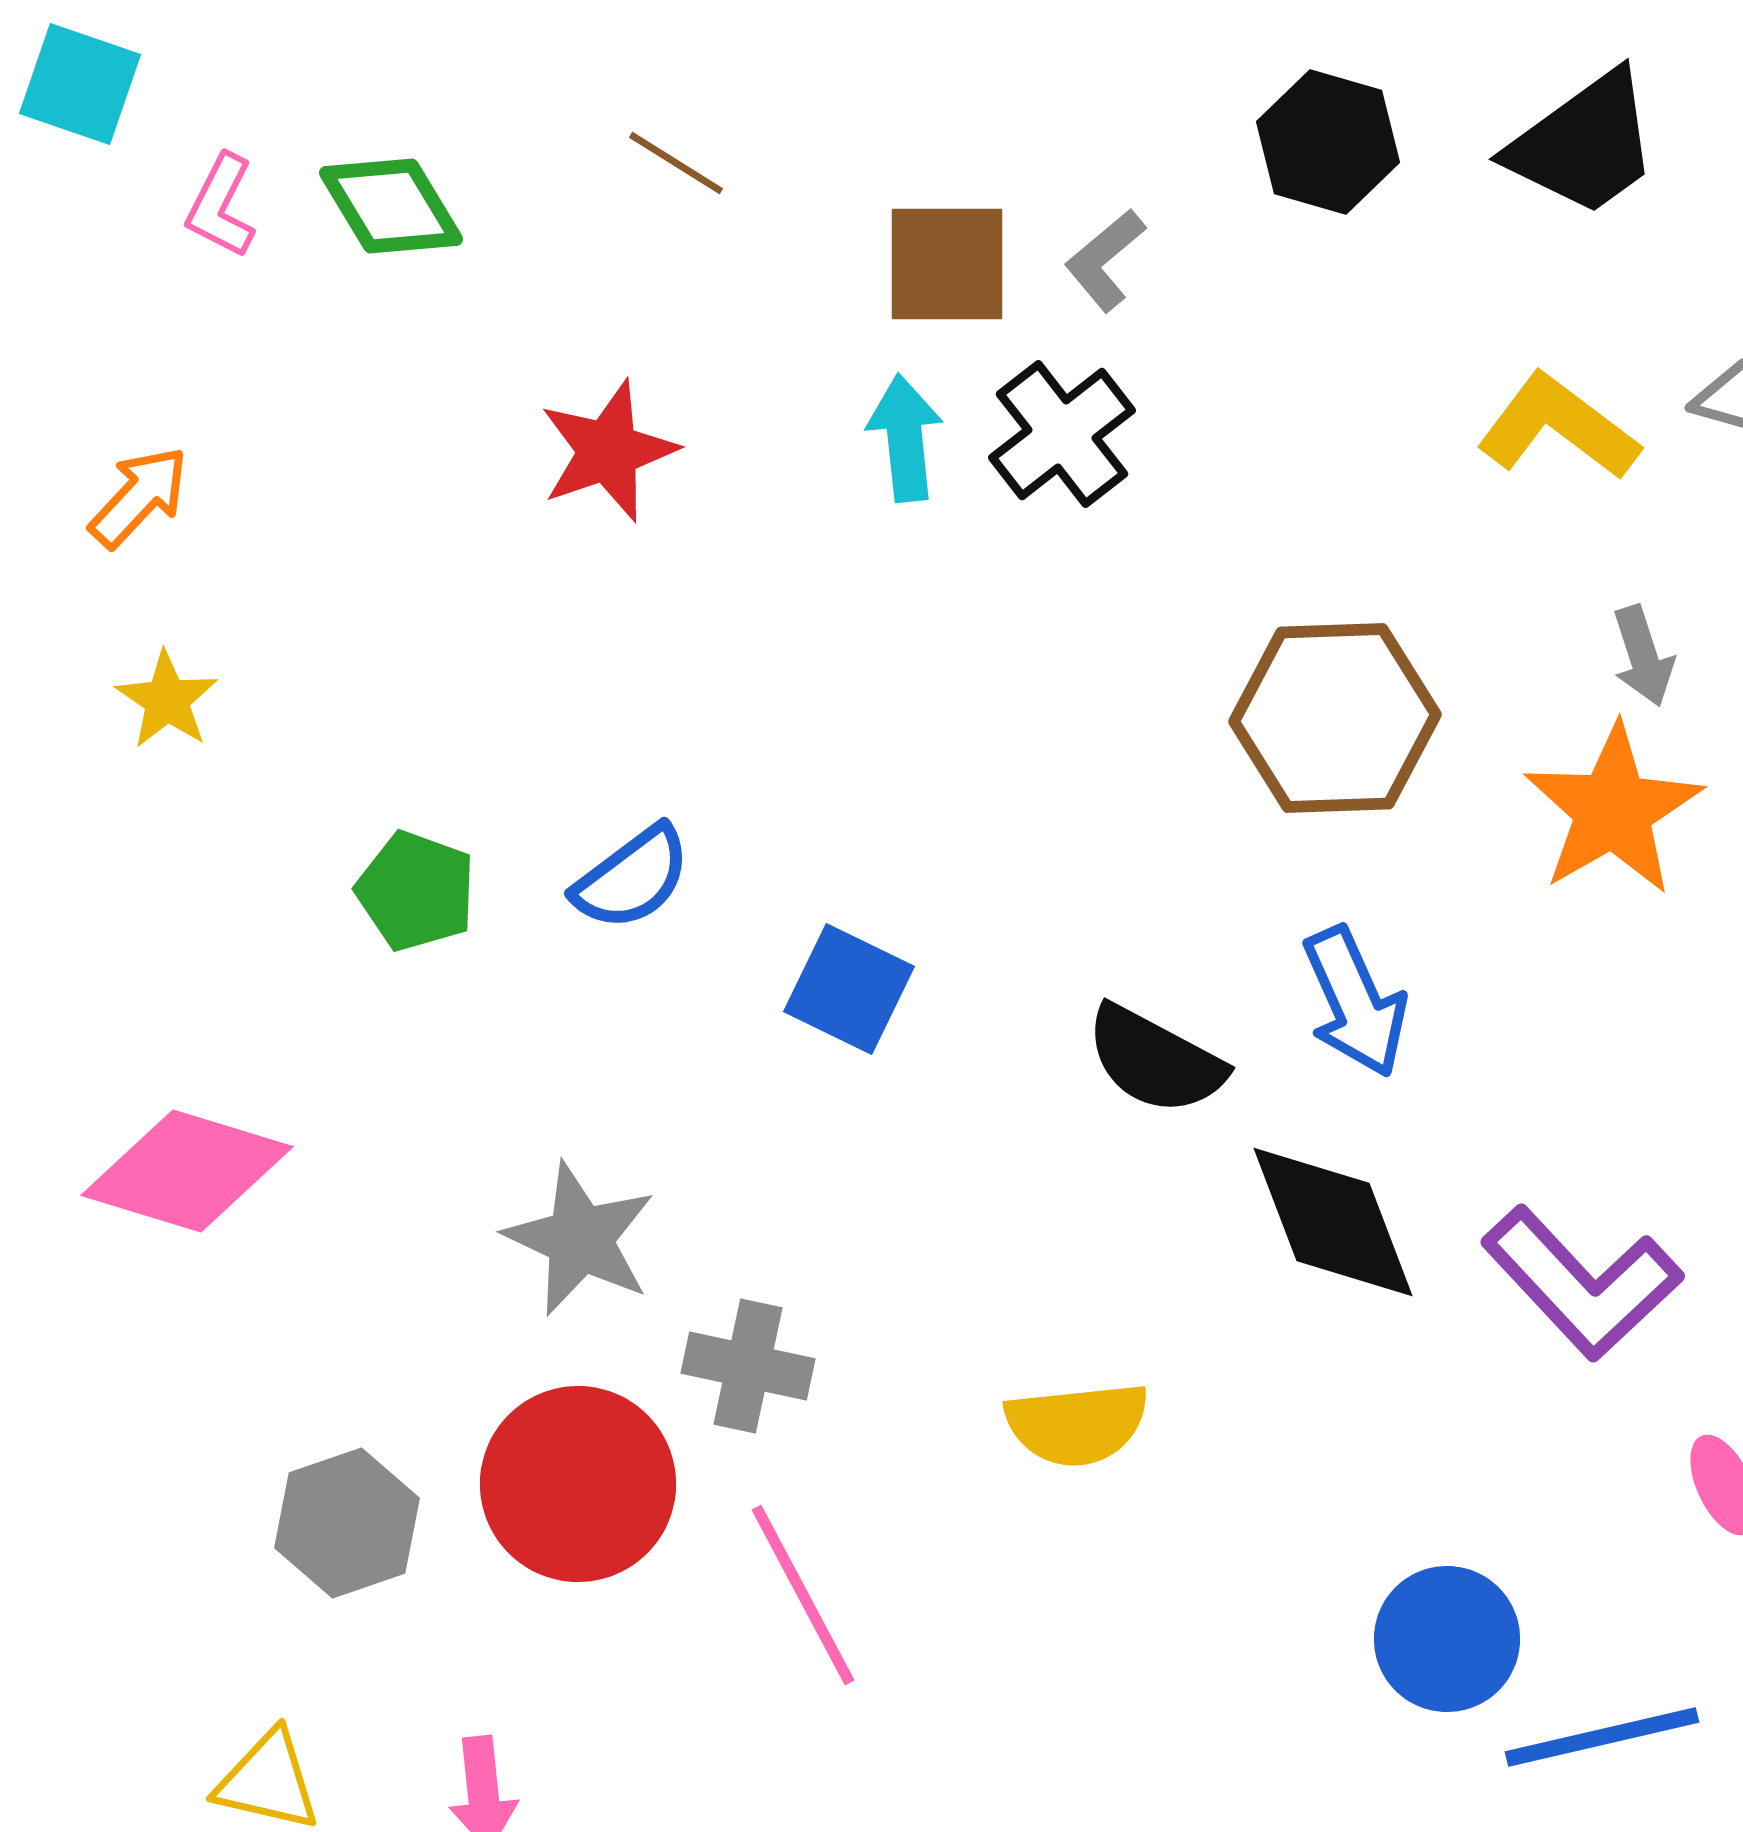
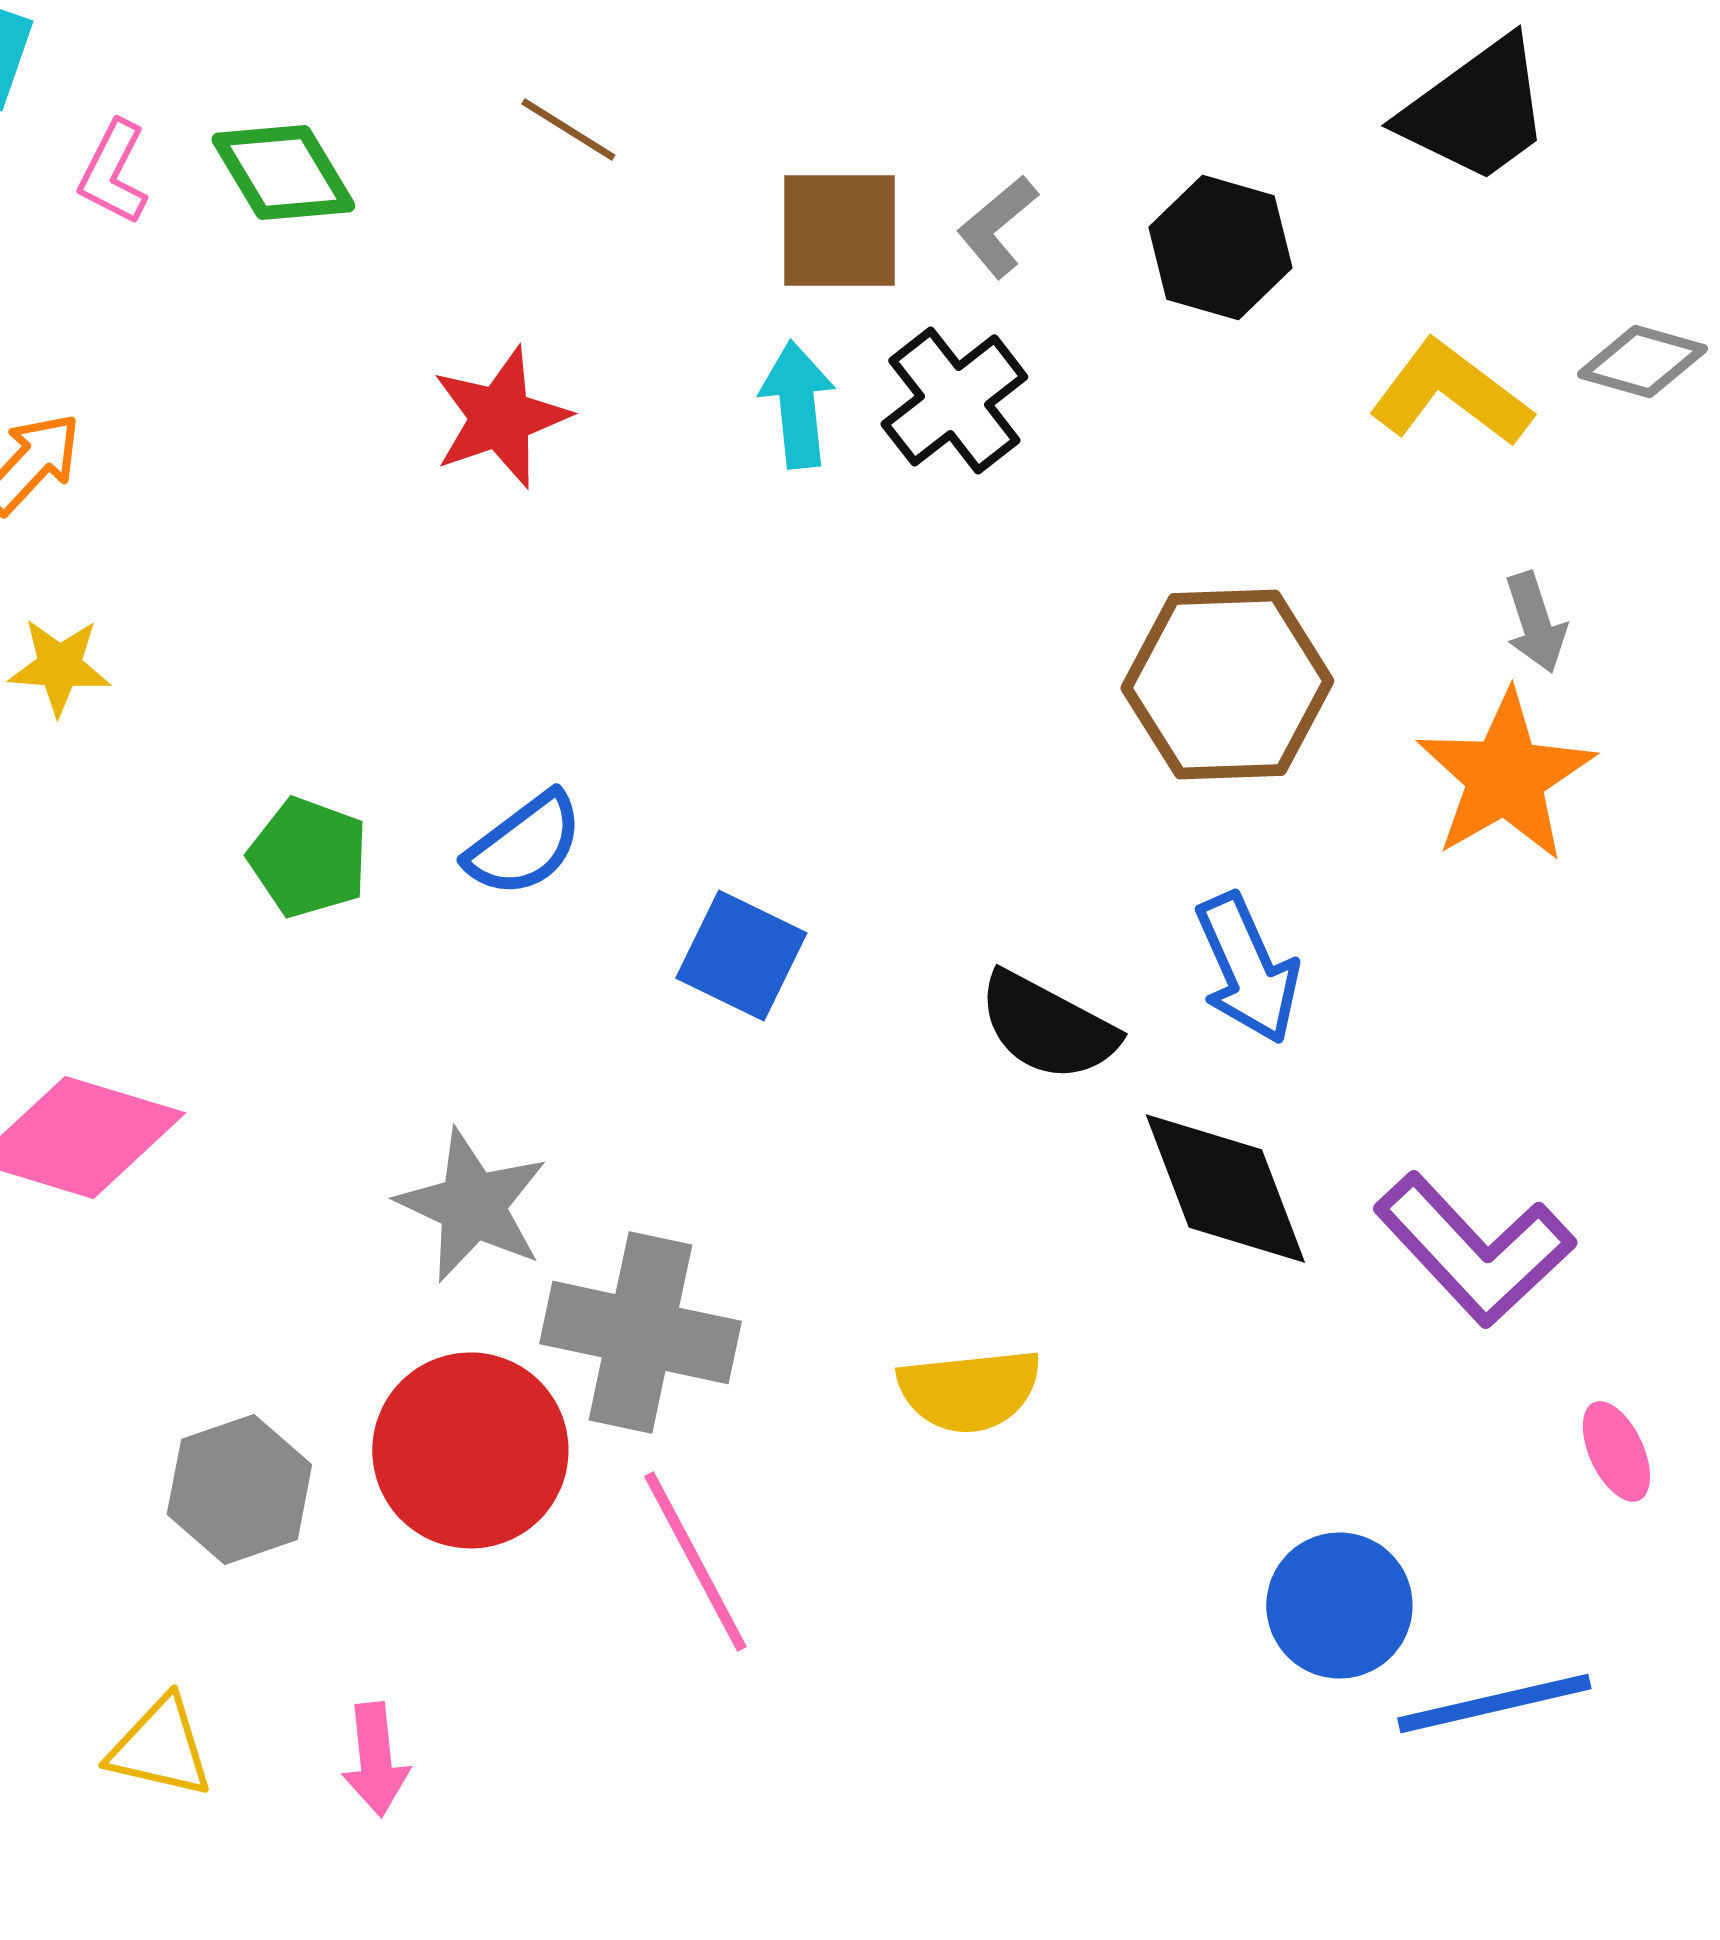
black hexagon: (1328, 142) -> (1220, 247), moved
yellow star: (167, 700) -> (59, 666), turned -30
gray cross: (748, 1366) -> (640, 1332), size x1.5

